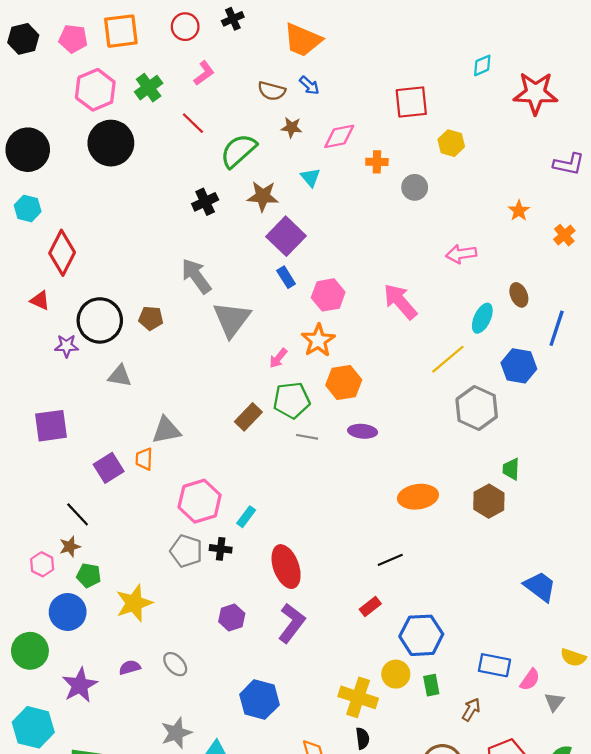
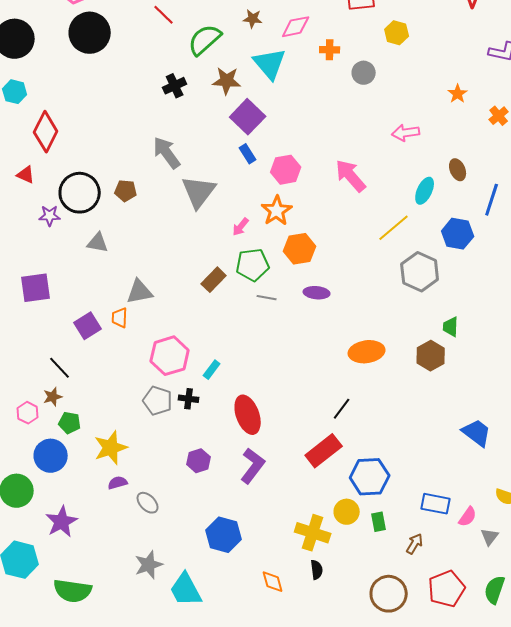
cyan triangle: (310, 177) -> (270, 64), size x1.8
black line: (390, 560) -> (342, 409), turned -30
red rectangle: (370, 606) -> (324, 451), size x1.8
purple semicircle: (130, 667) -> (118, 483), moved

